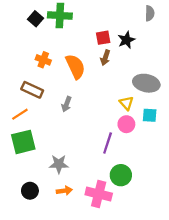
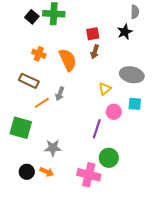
black star: (126, 40) -> (125, 32), moved
yellow triangle: (126, 103) -> (105, 89), moved, turned 32
orange line: (20, 114) -> (42, 103), moved
green square: (23, 142) -> (21, 128), turned 30
orange arrow: (64, 191) -> (47, 172), moved, turned 32

